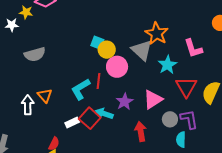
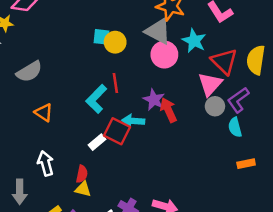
pink circle: (117, 67) -> (164, 55), moved
orange triangle: (45, 96) -> (44, 113), moved
pink triangle: (153, 100) -> (210, 84), moved
white arrow: (28, 105) -> (46, 163), moved
purple L-shape: (189, 119) -> (238, 100), turned -100
red arrow: (141, 131) -> (168, 110), moved

